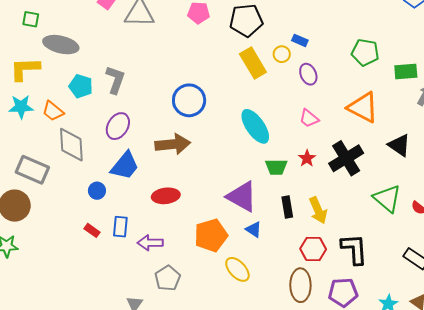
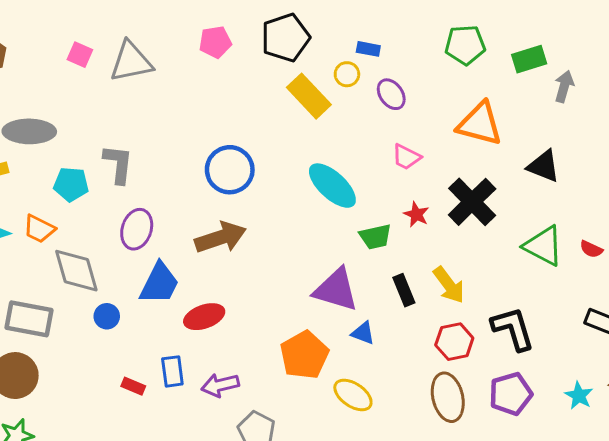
blue circle: (97, 191) -> (107, 316), moved
red ellipse: (166, 196) -> (204, 317), moved

